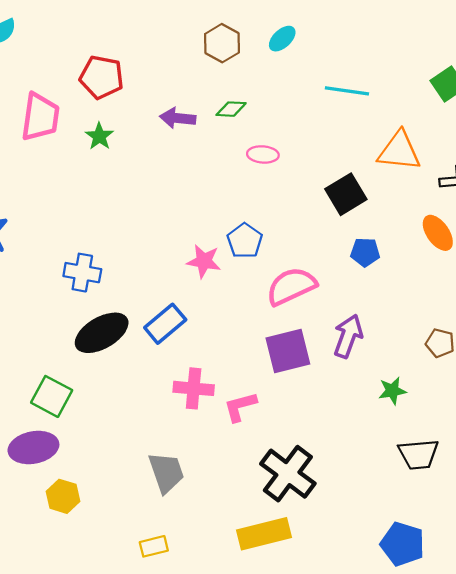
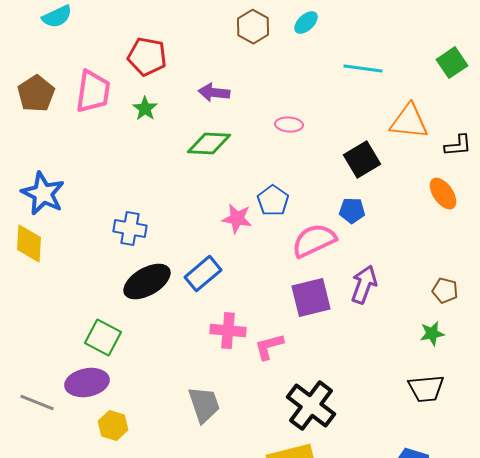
green diamond: (231, 109) -> (209, 144), moved, size x1.6
blue pentagon: (365, 252) -> (352, 211), moved
green star: (392, 391) -> (432, 334), moved

